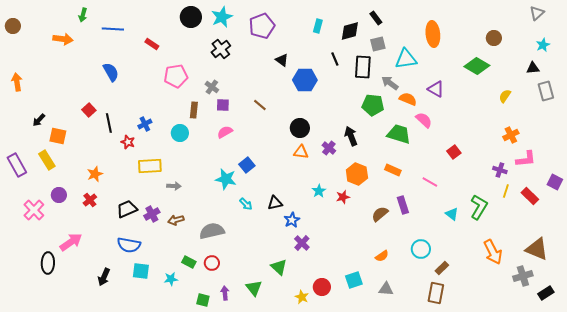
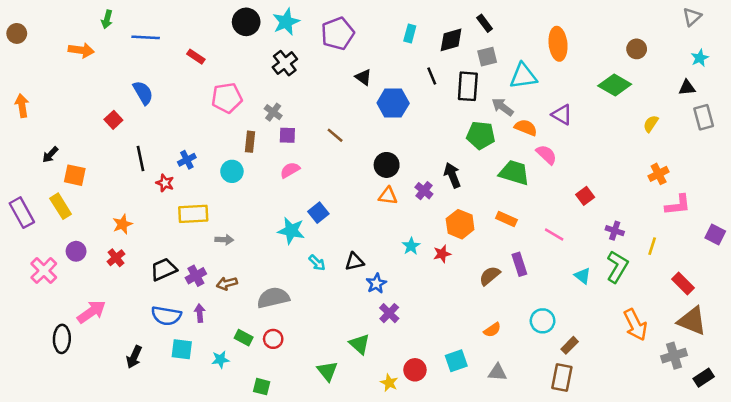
red square: (89, 110) -> (113, 120), moved
purple cross: (500, 170) -> (615, 231), moved
red rectangle: (530, 196) -> (683, 283), moved
purple arrow: (225, 293) -> (200, 313), moved

